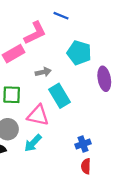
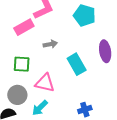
cyan pentagon: (79, 53) -> (84, 15), moved
cyan rectangle: (59, 96) -> (77, 64), moved

